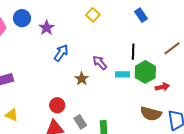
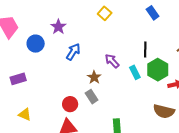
blue circle: (22, 18) -> (36, 44), moved
cyan rectangle: (122, 74) -> (135, 72), turned 64
gray rectangle: (80, 122) -> (92, 97), moved

